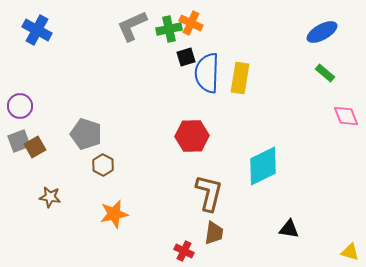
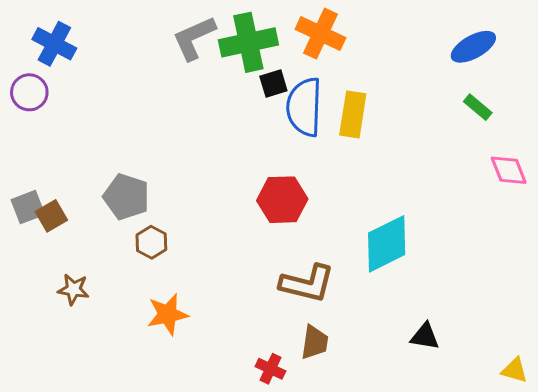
orange cross: (191, 23) -> (320, 34), moved, size x1.4
green cross: (169, 29) -> (248, 42), size x1.5
purple circle: (20, 106) -> (29, 92), moved
brown L-shape: (209, 193) -> (307, 283), turned 90

